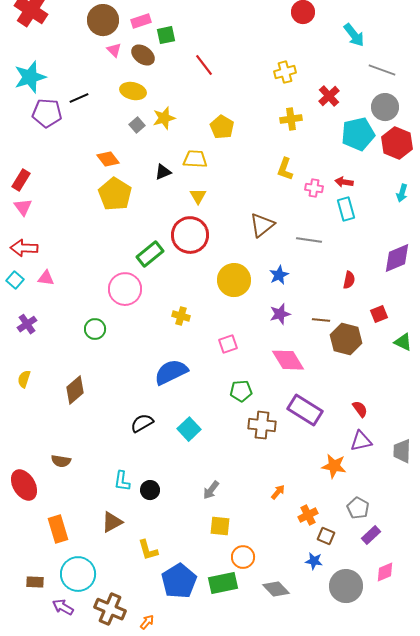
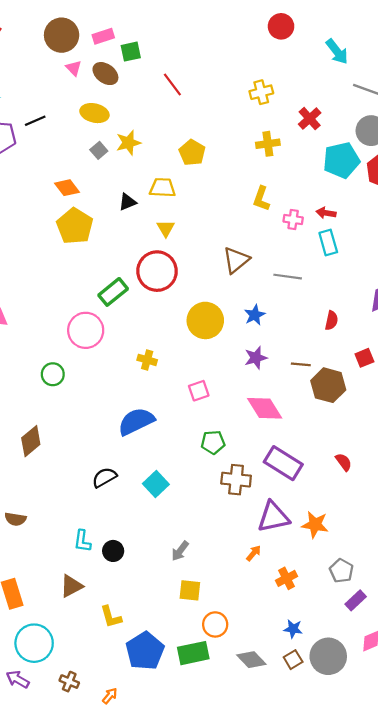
purple triangle: (361, 441) -> (273, 517), moved, size x1.4
brown square: (326, 536) -> (293, 660), moved, turned 36
brown cross: (110, 609) -> (69, 682), size x0.6

